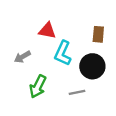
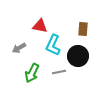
gray line: (77, 92) -> (59, 72), moved

